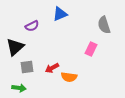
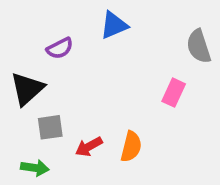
red arrow: (52, 68) -> (89, 147), moved
orange semicircle: (69, 77) -> (131, 147), turned -84

